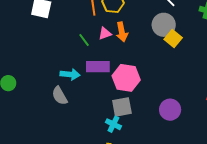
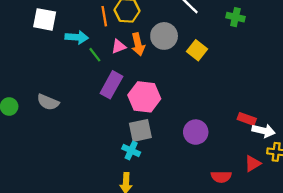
gray circle: (164, 25) -> (164, 36), moved
purple rectangle: (98, 67) -> (111, 85), turned -60
cyan arrow: (70, 74) -> (77, 37), moved
gray semicircle: (60, 96) -> (48, 102), moved, turned -36

